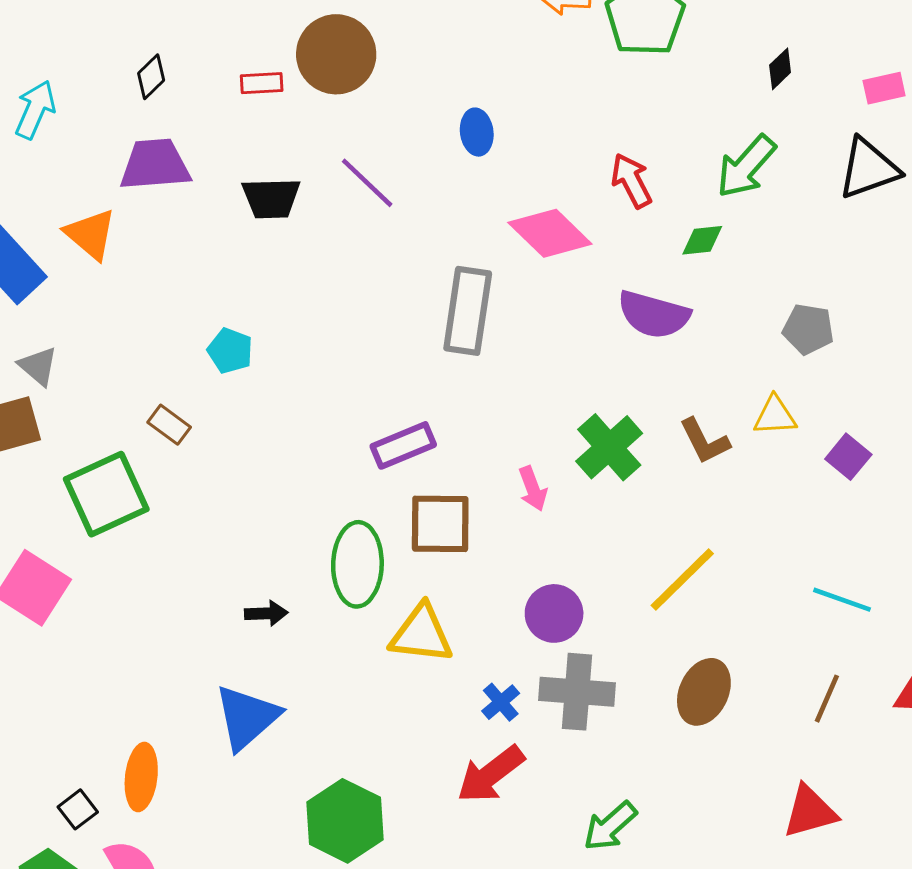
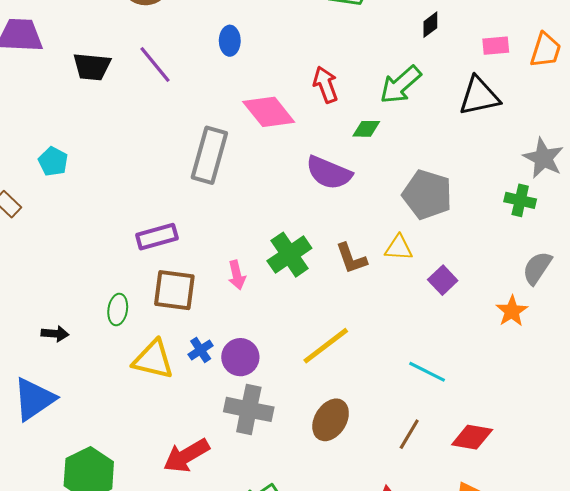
gray pentagon: (808, 329) -> (427, 195), size x1.5
green ellipse: (357, 564) -> (118, 309), size x0.6
blue cross: (501, 702) -> (201, 350), moved

